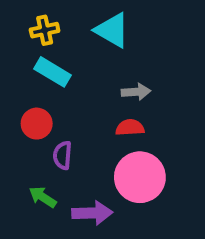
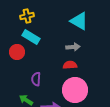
cyan triangle: (112, 30) -> (79, 21), moved
red circle: (37, 124) -> (17, 52), moved

